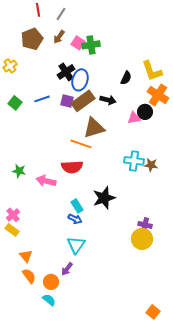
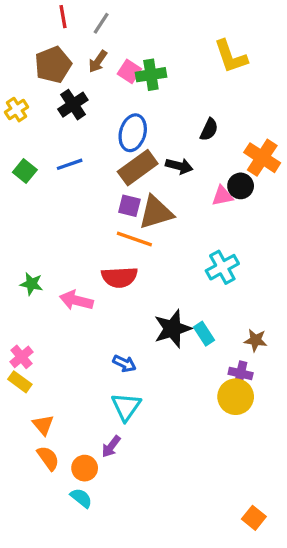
yellow L-shape: (152, 71) -> (231, 56), moved
black cross: (66, 72) -> (73, 105), moved
purple square: (67, 101) -> (129, 206), moved
cyan cross: (134, 161) -> (222, 267), turned -36
brown star: (151, 165) -> (256, 340), moved
cyan rectangle: (77, 206) -> (204, 334), moved

